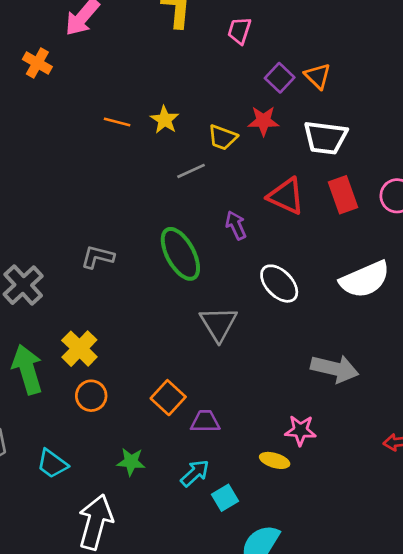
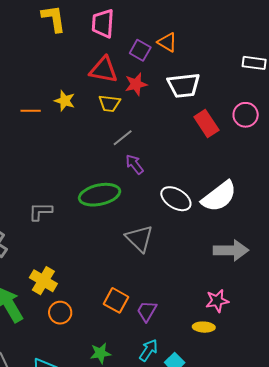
pink trapezoid: (239, 31) -> (103, 23), size x1.4
gray line: (191, 171) -> (123, 138), moved
red triangle: (286, 196) -> (104, 70), moved
green ellipse: (180, 254) -> (100, 195), turned -60
white semicircle: (365, 279) -> (219, 196), moved
purple trapezoid: (205, 421) -> (147, 311), turned -45

